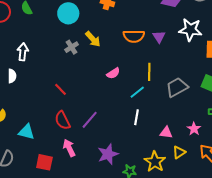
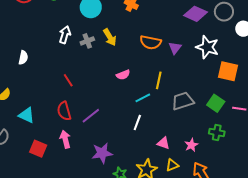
white arrow: (23, 52) -> (65, 35), moved

